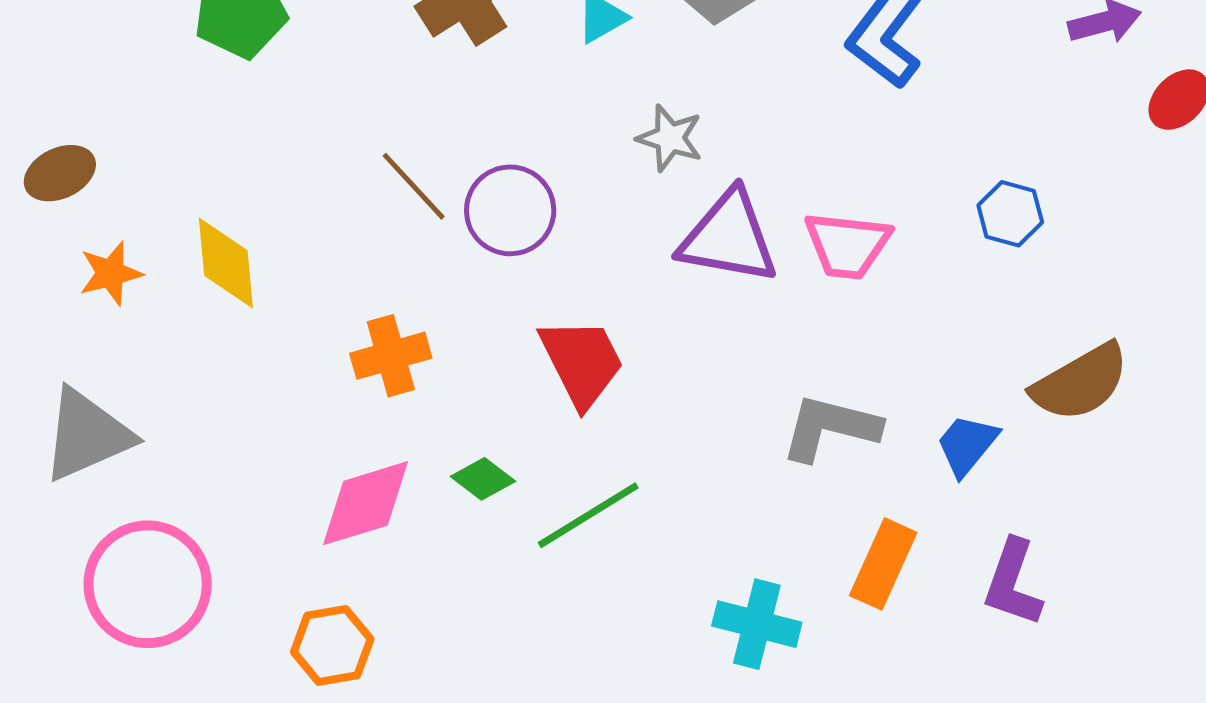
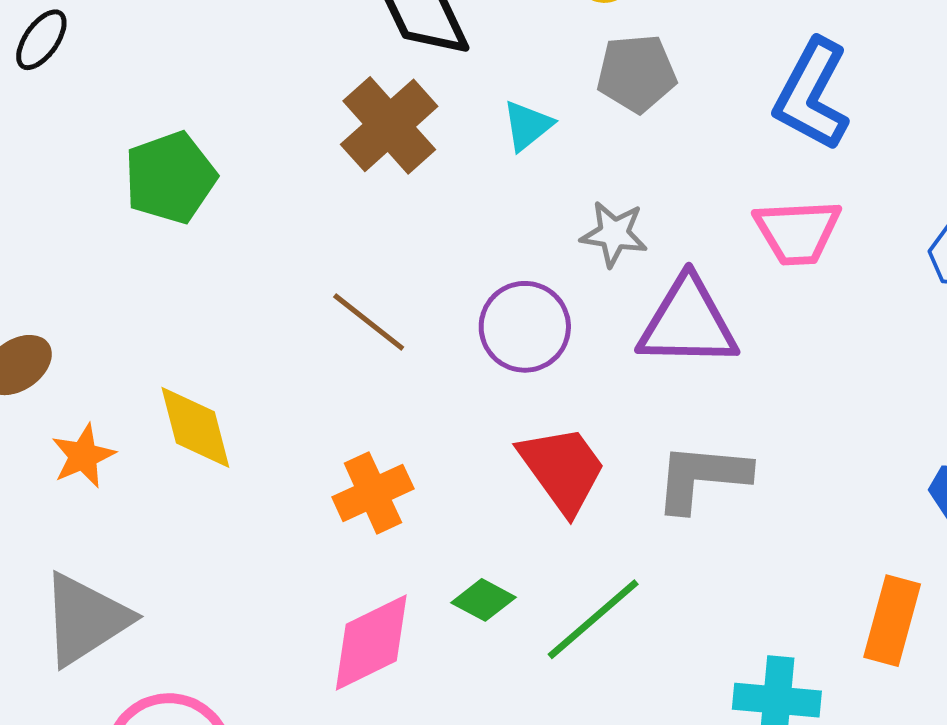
purple circle: (510, 210) -> (525, 327), moved
pink trapezoid: (847, 245) -> (797, 232), moved
gray L-shape: (830, 428) -> (702, 477), moved

